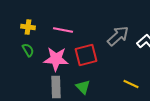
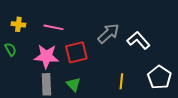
green semicircle: (28, 50) -> (10, 49), moved
yellow line: (131, 84) -> (121, 81), turned 70

